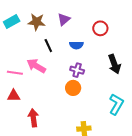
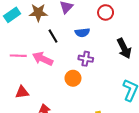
pink line: (15, 73) -> (18, 56), moved
orange circle: (73, 88) -> (73, 78), moved

